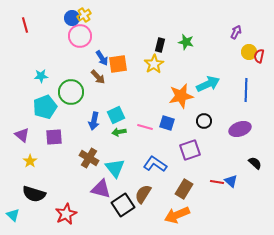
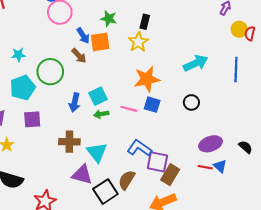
green star: (186, 42) -> (109, 19), moved
orange star: (181, 96) -> (147, 79), moved
purple ellipse: (240, 129) -> (211, 144), moved
purple square: (190, 150) -> (157, 162), moved, turned 30
brown cross: (89, 158) -> (69, 142), turned -30

